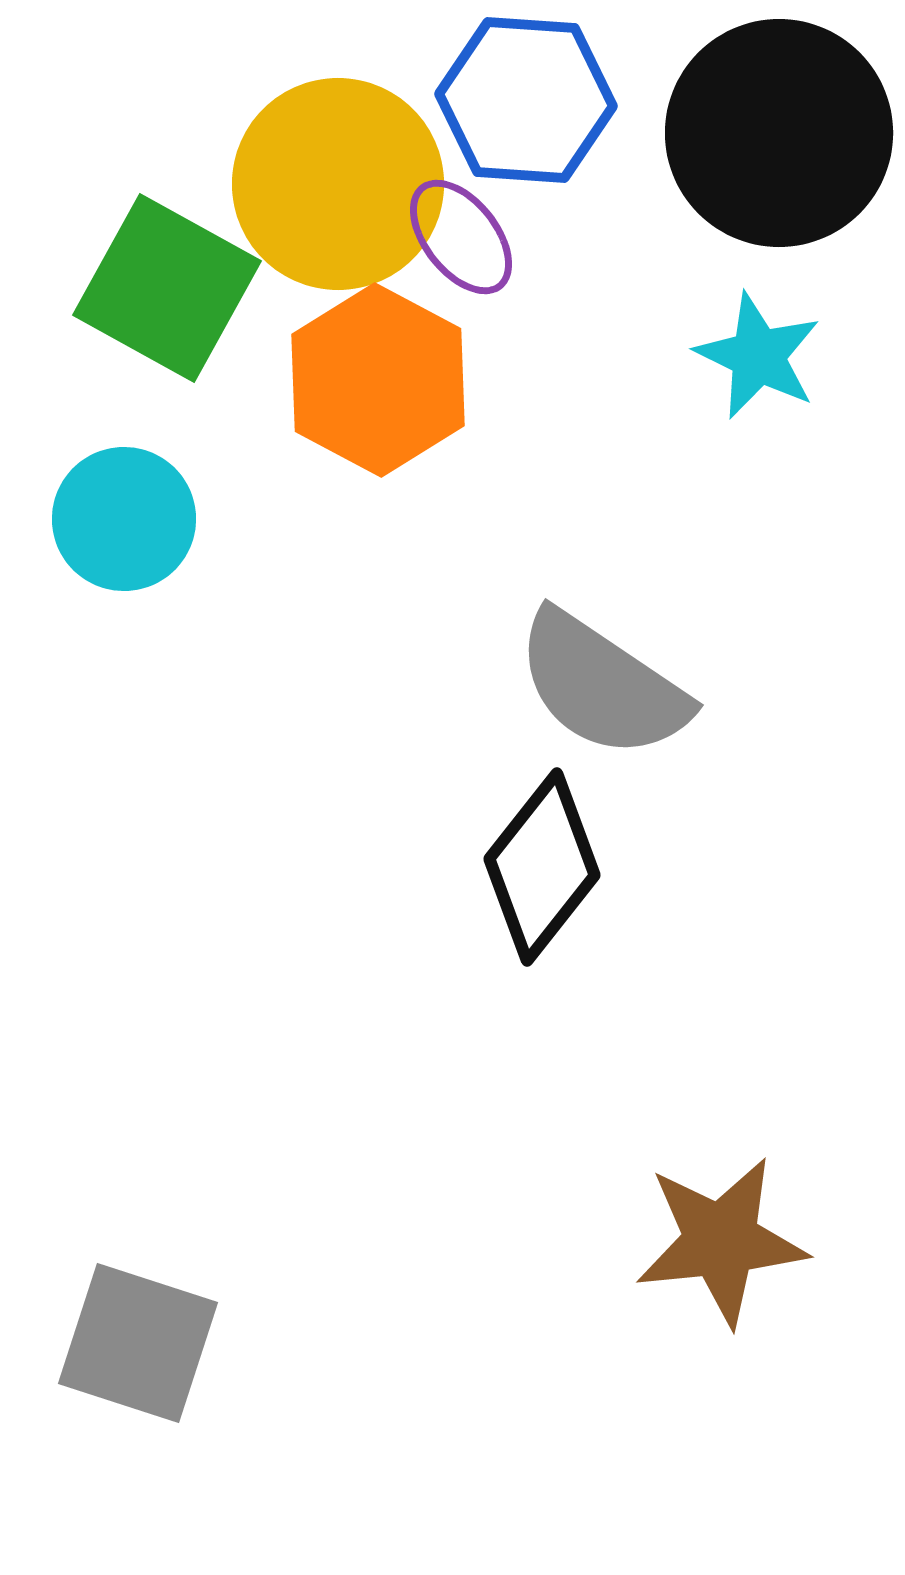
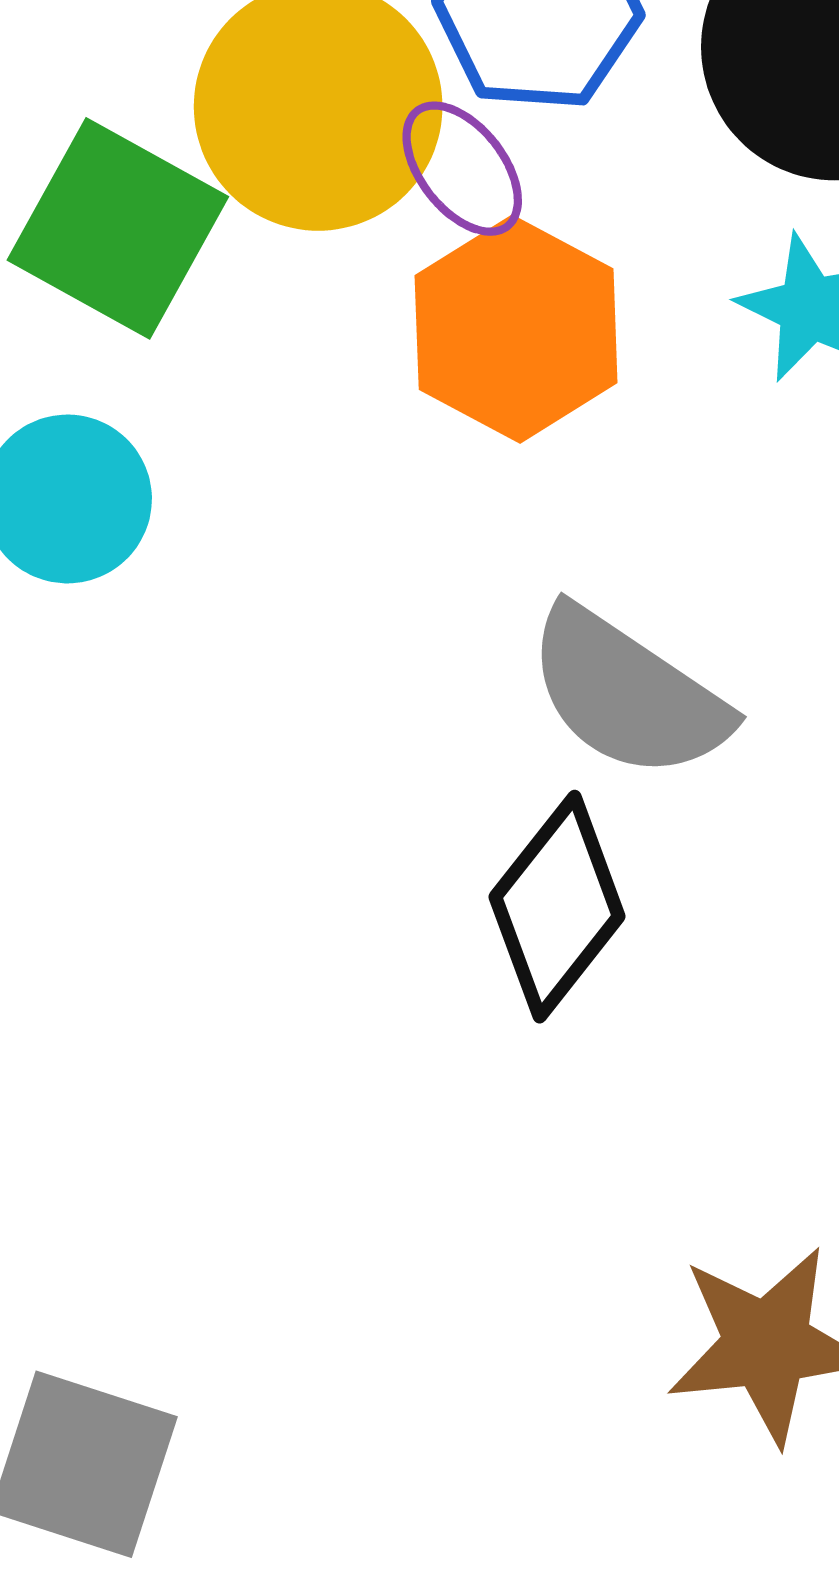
orange hexagon: (378, 380) -> (516, 329), moved

